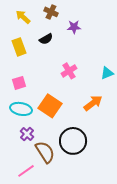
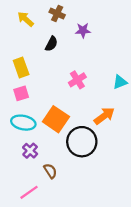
black semicircle: (46, 39) -> (51, 44), turned -32
yellow rectangle: (19, 47) -> (21, 67), moved
black circle: (73, 141) -> (82, 142), moved
brown semicircle: (45, 152) -> (50, 171), size x0.6

